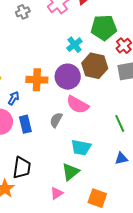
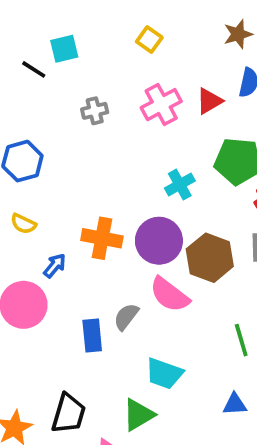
brown hexagon: (95, 66) -> (210, 258), moved
blue rectangle: (25, 124) -> (92, 335), moved
black trapezoid: (22, 168) -> (69, 414), moved

